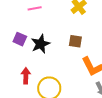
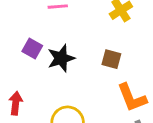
red arrow: (26, 76) -> (16, 103), moved

